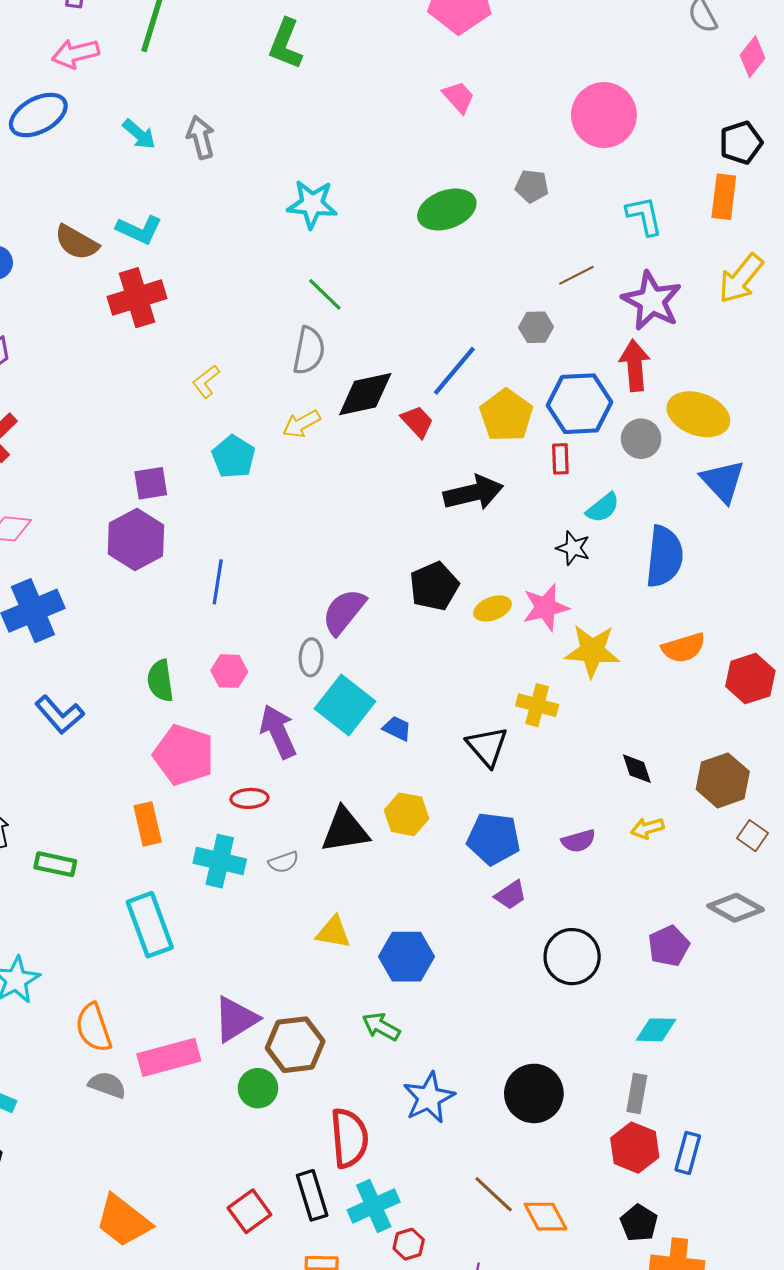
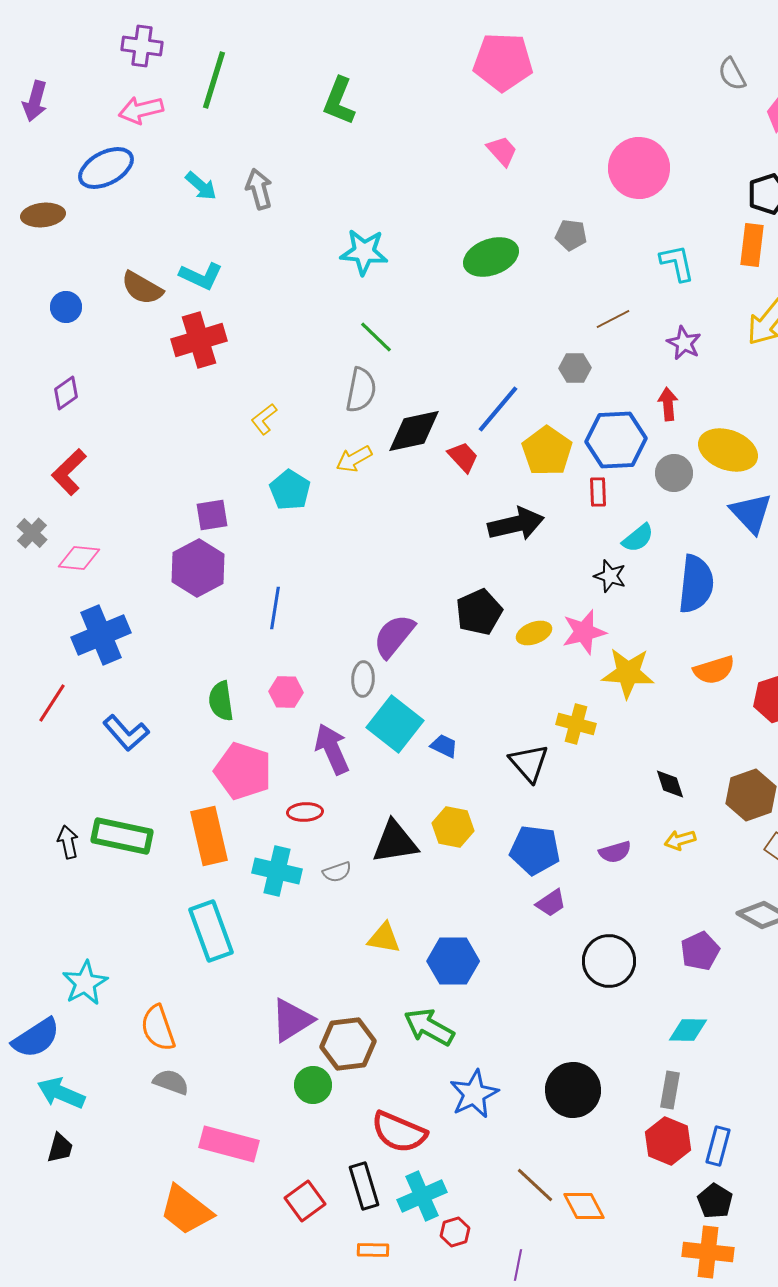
purple star: (652, 301) -> (684, 343), size x0.6
red arrow: (635, 365) -> (668, 404), size x0.7
orange rectangle: (148, 824) -> (209, 836), size x1.4
green rectangle: (55, 864) -> (122, 836), moved, size x1.5
green arrow: (381, 1027) -> (429, 1027), size x1.4
pink rectangle: (169, 1057) -> (229, 1144), moved, turned 30
red semicircle: (349, 1138) -> (399, 1132), turned 118
black pentagon: (639, 1223) -> (715, 1201), moved

